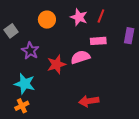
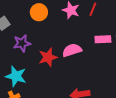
pink rectangle: (98, 41) -> (103, 39), moved
purple star: (30, 51) -> (22, 43), turned 30

